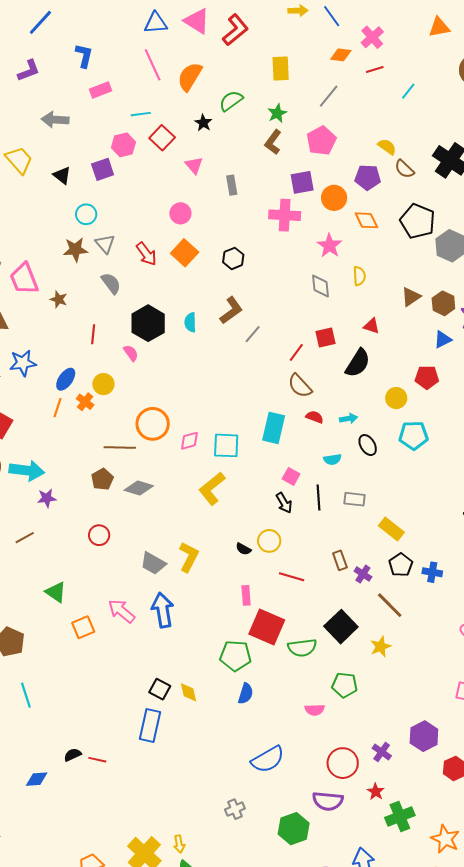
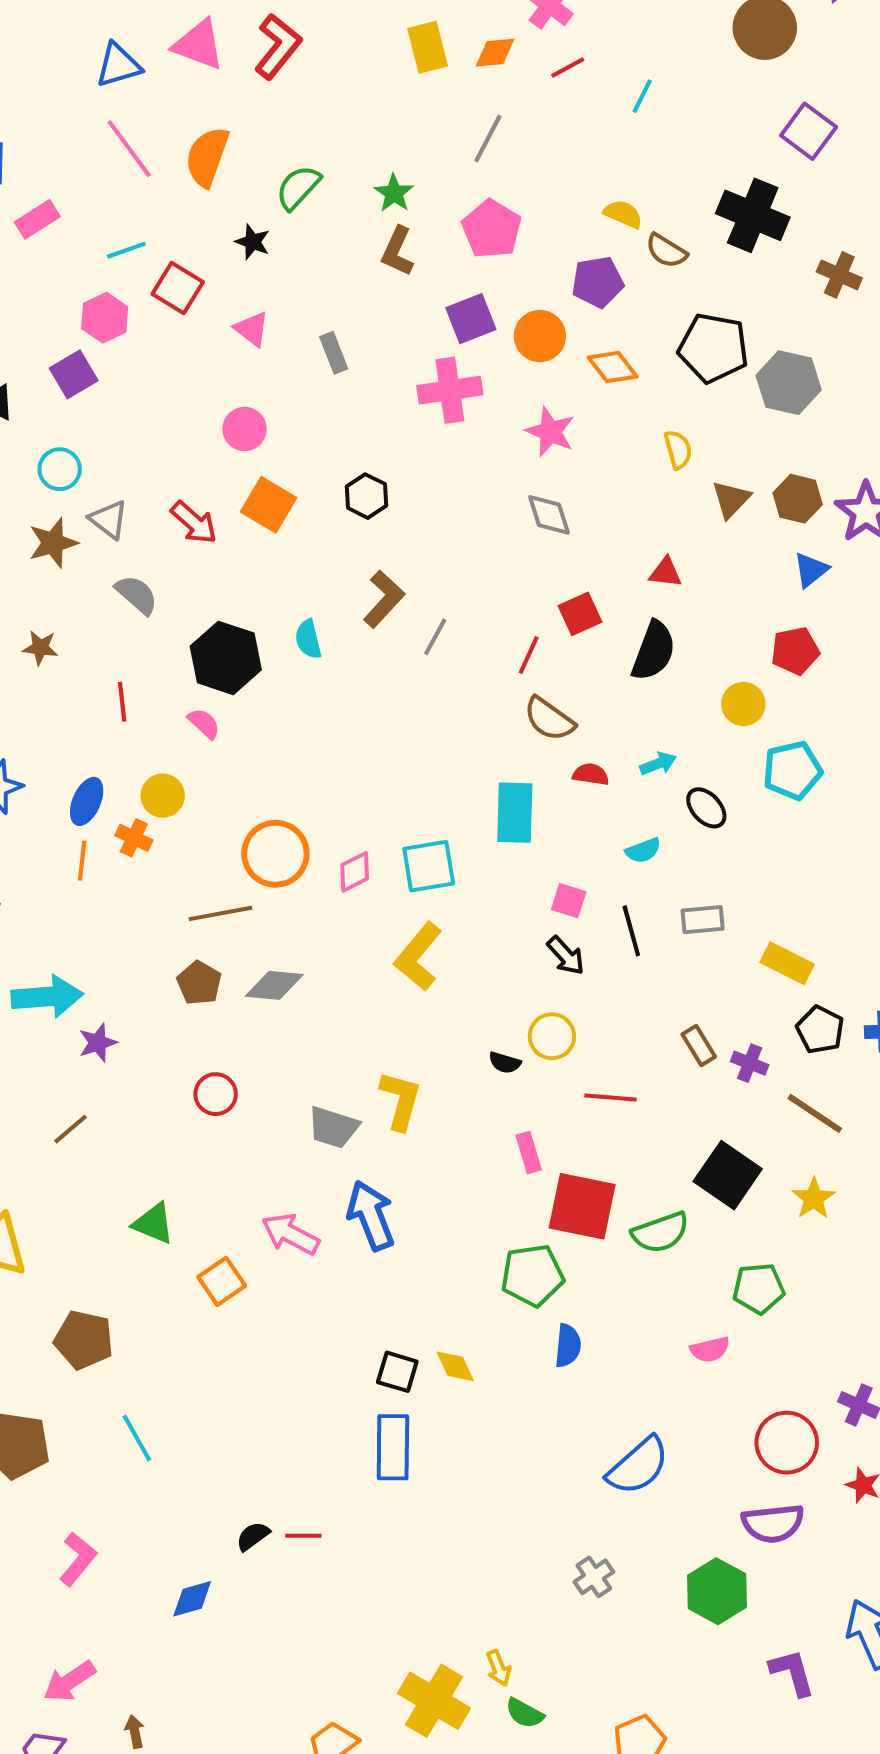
yellow rectangle: (281, 68) -> (428, 47), moved
yellow semicircle: (359, 276) -> (678, 450), moved

